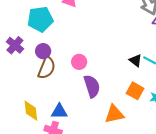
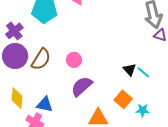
purple circle: (43, 51) -> (15, 56), moved, size x1.6
purple semicircle: (92, 86) -> (82, 86), turned -125

